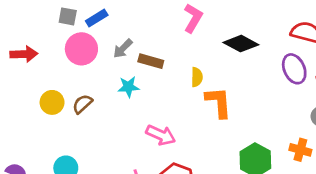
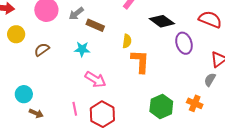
purple ellipse: (294, 69) -> (184, 43), moved
cyan star: (128, 87) -> (82, 49), moved
yellow circle: (52, 102) -> (16, 34), moved

